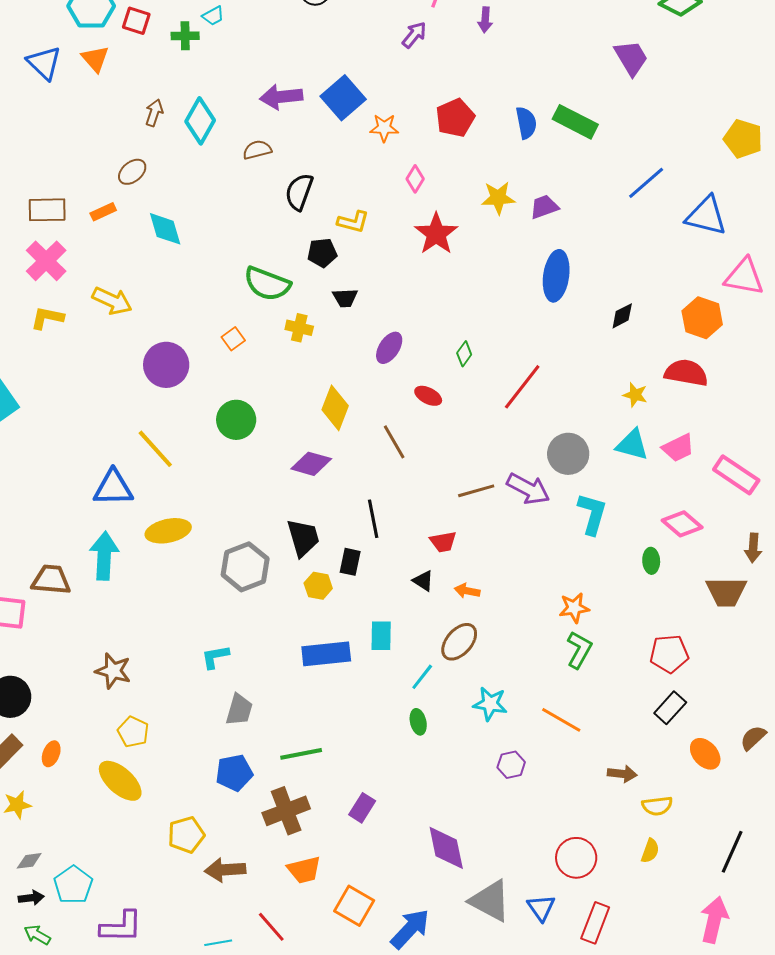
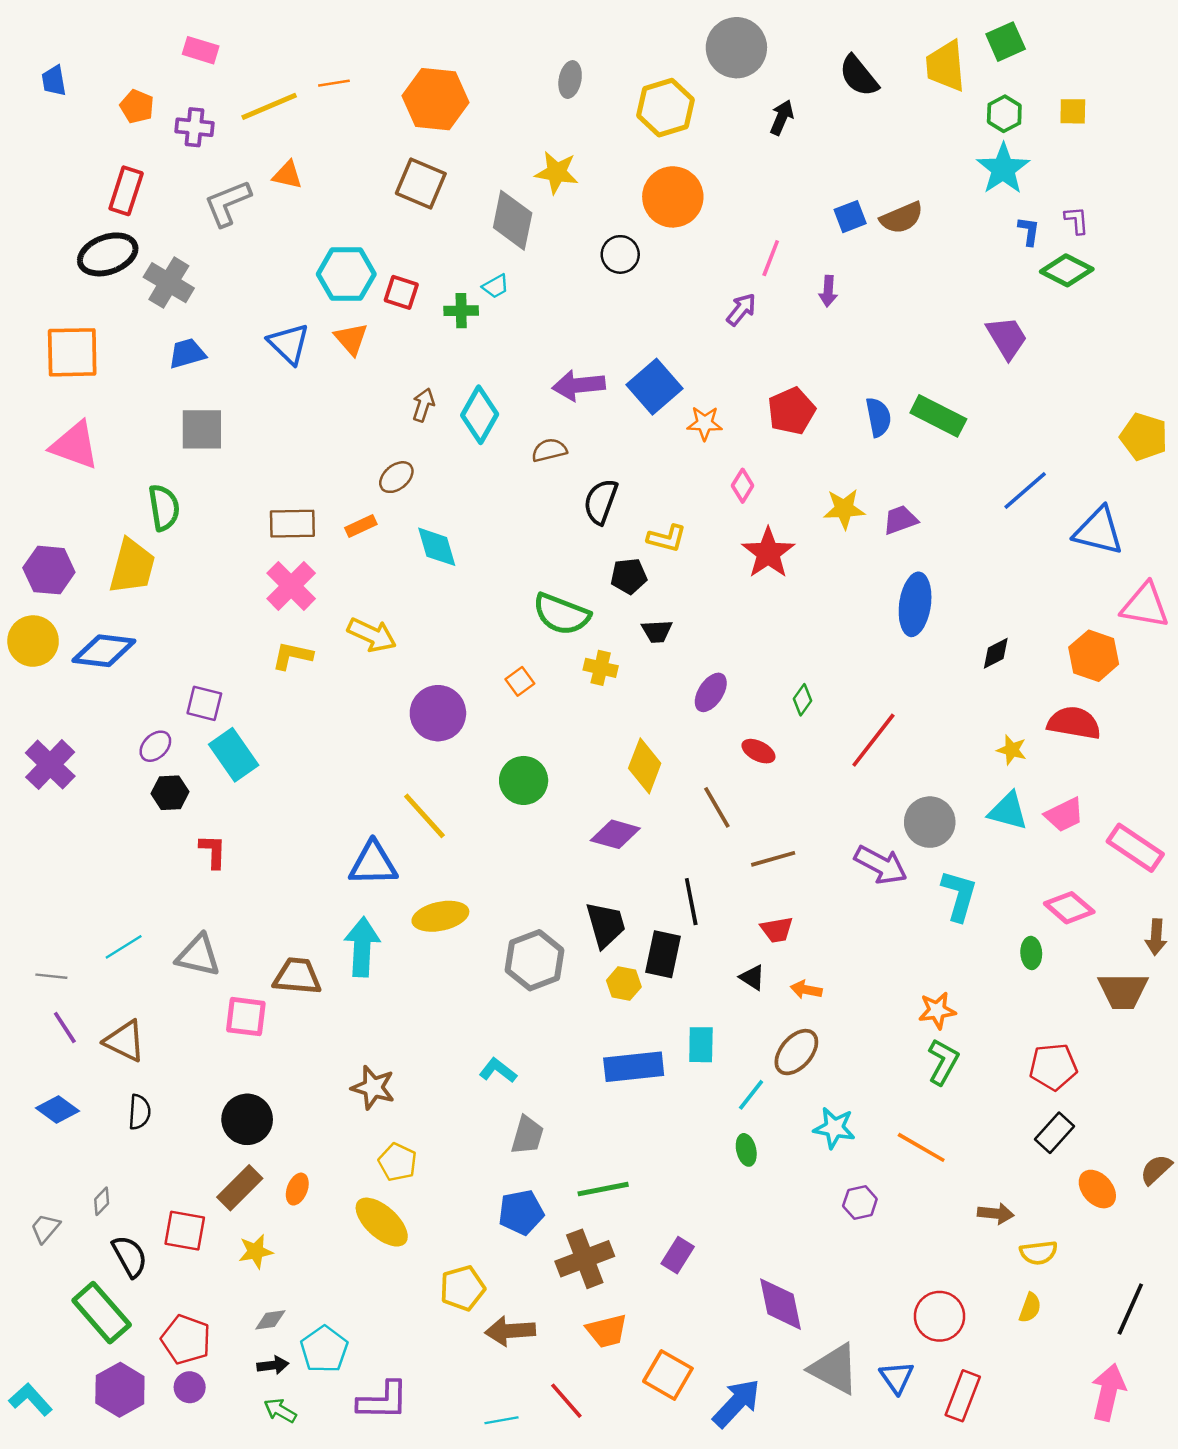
brown line: (476, 491) -> (773, 859), moved
black rectangle: (350, 562) -> (663, 954), size x1.4
cyan L-shape: (215, 657) -> (498, 1070), turned 48

